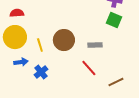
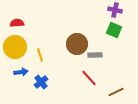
brown circle: (64, 40) -> (77, 44), moved

